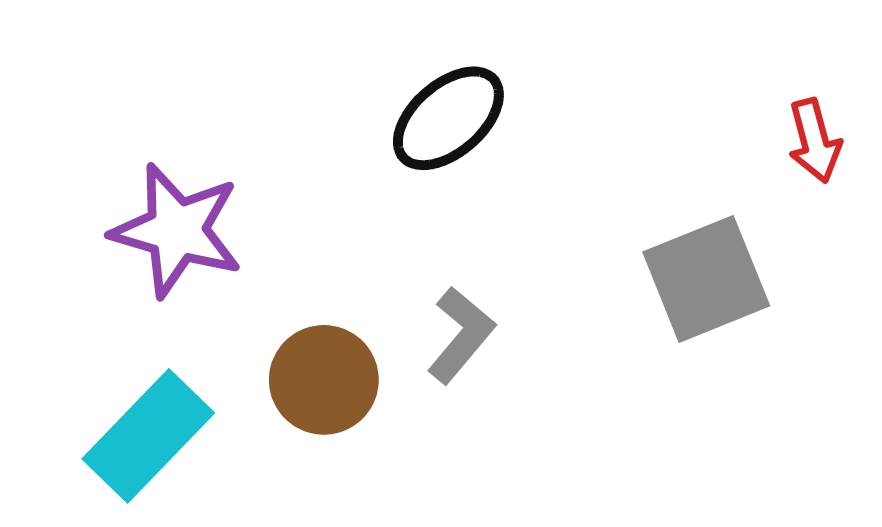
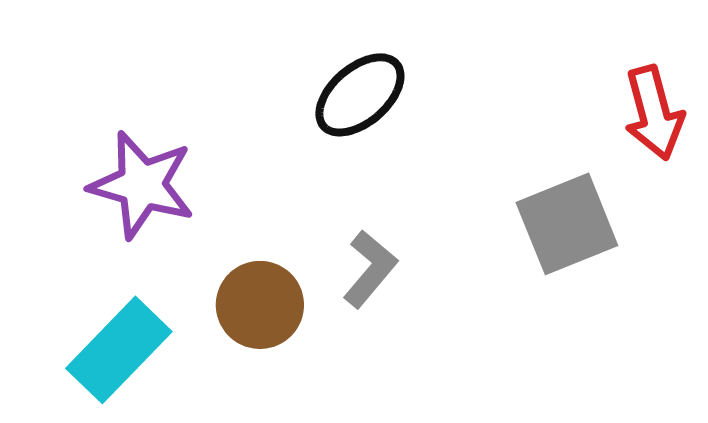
red arrow: (815, 141) -> (654, 113), size x1.4

